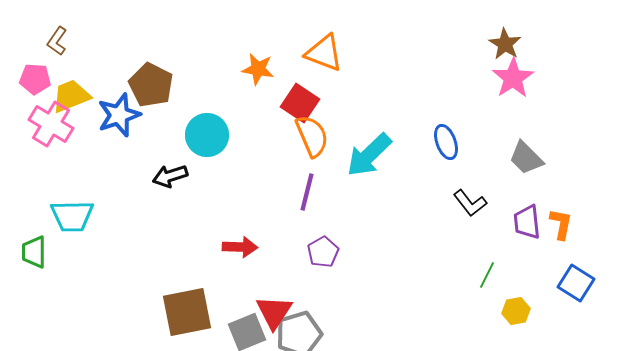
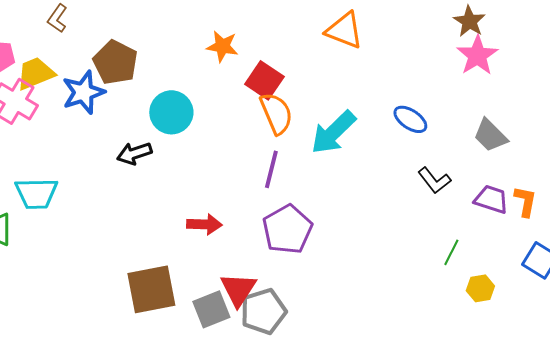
brown L-shape: (57, 41) -> (57, 18), moved
orange triangle: (324, 53) -> (344, 30), moved
blue ellipse: (446, 142) -> (410, 119), turned -36
purple trapezoid: (527, 222) -> (491, 199), turned 114
purple pentagon: (323, 252) -> (287, 229), size x1.6

